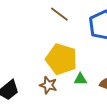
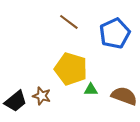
brown star: (48, 85) -> (42, 96), moved

